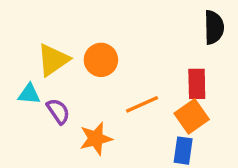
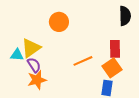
yellow triangle: (53, 60) -> (31, 48), moved
orange circle: (101, 60) -> (59, 22), moved
orange star: (96, 139) -> (37, 80), moved

